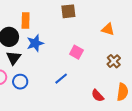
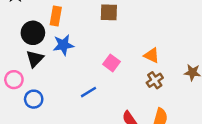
orange triangle: (108, 29) -> (152, 55), moved
blue circle: (20, 82) -> (34, 99), moved

